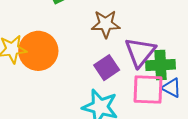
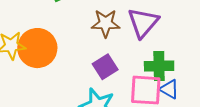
purple triangle: (140, 52) -> (143, 23), moved

